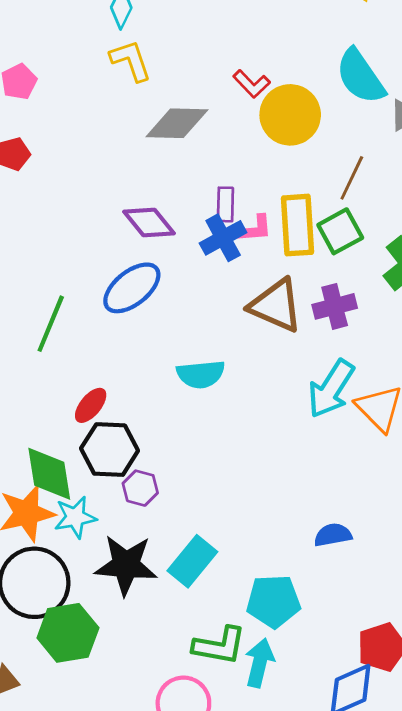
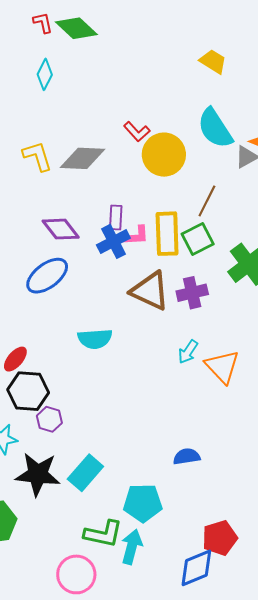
yellow L-shape: (131, 61) -> (37, 156), moved
cyan arrow: (331, 389) -> (188, 352), size x0.6

